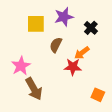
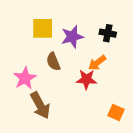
purple star: (64, 17) -> (72, 37), moved
black cross: (91, 28) -> (108, 33), turned -32
brown semicircle: (56, 45) -> (53, 62), moved, turned -49

